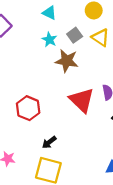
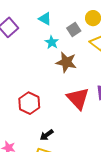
cyan triangle: (49, 13) -> (45, 19), moved
gray square: (75, 35) -> (74, 30), moved

